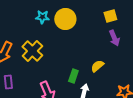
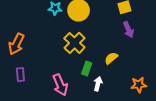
yellow cross: (32, 51) -> (74, 43), moved

